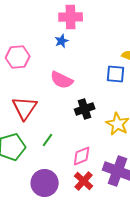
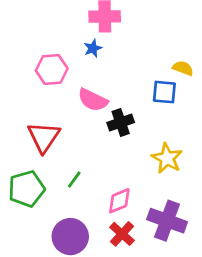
pink hexagon: (18, 57) -> (52, 69), moved
black cross: (85, 109) -> (121, 123), moved

